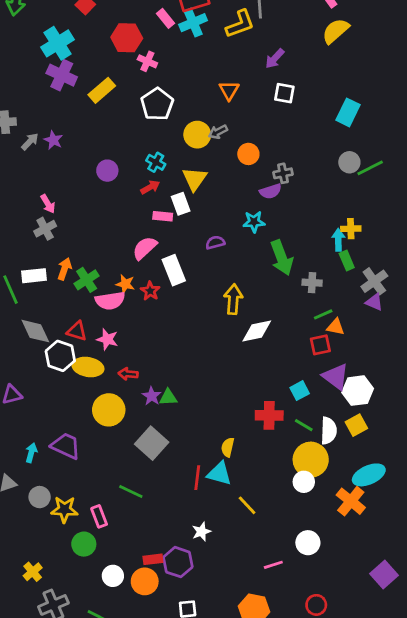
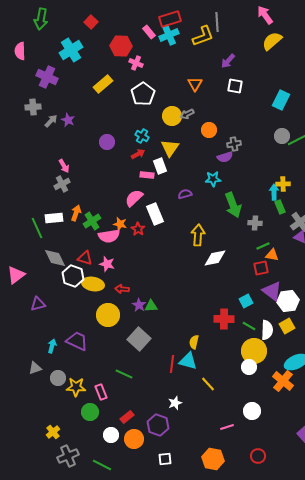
purple cross: (62, 75) -> (47, 77), moved
red rectangle: (153, 559) -> (127, 417), moved, turned -32

